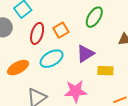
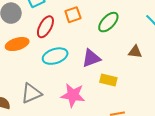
orange square: (61, 30) -> (73, 15), moved
orange ellipse: (18, 68) -> (17, 44), moved

